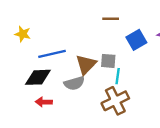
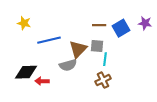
brown line: (111, 19) -> (99, 25), moved
black diamond: (38, 77) -> (26, 72), moved
brown cross: (115, 101) -> (103, 80), size x0.7

